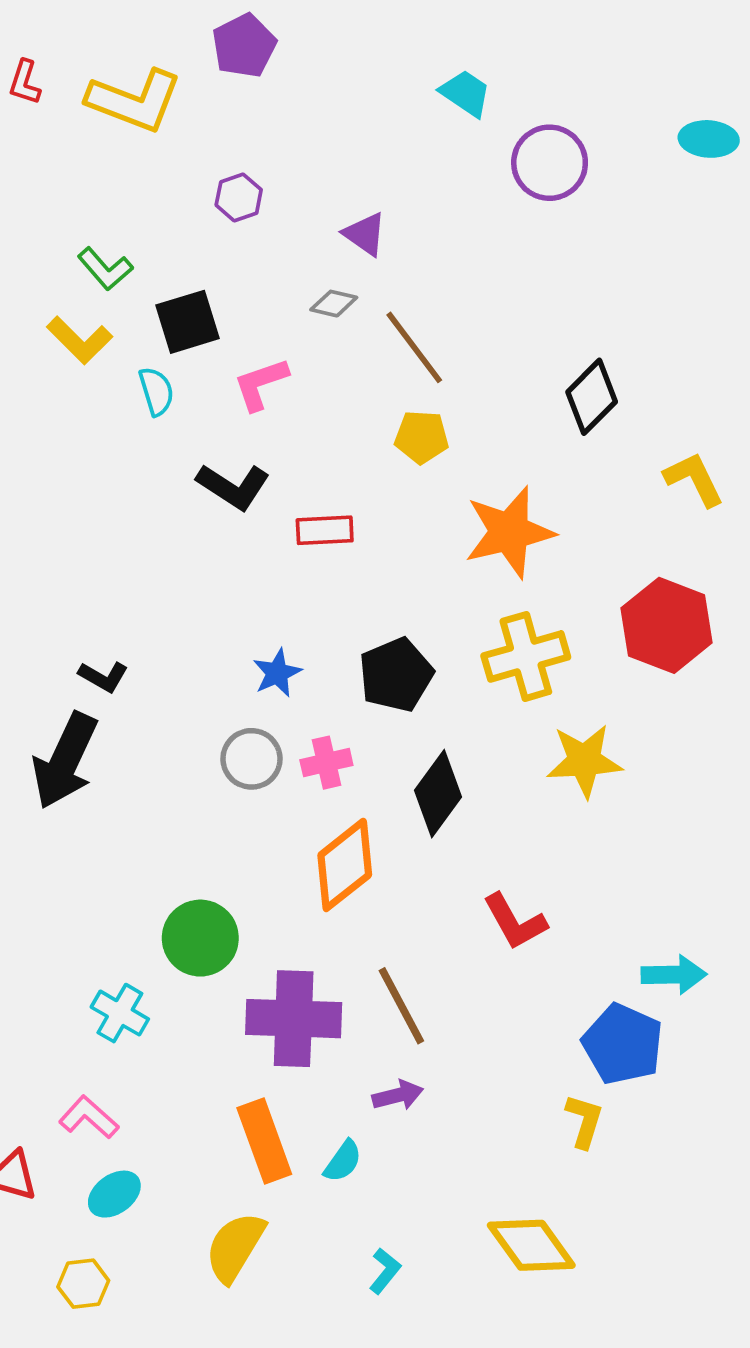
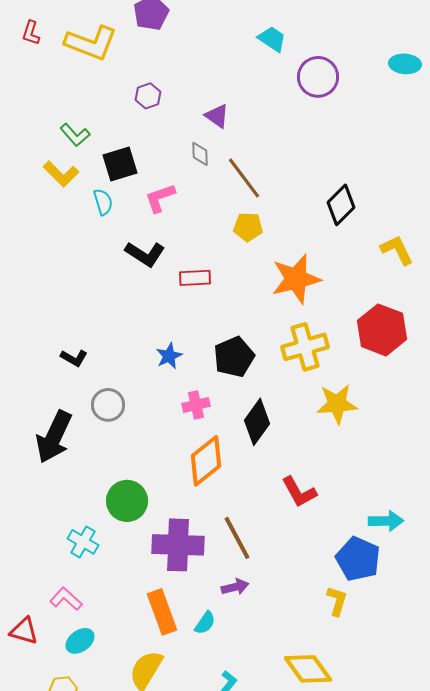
gray diamond: (334, 304) -> (200, 154), turned 75
gray circle: (251, 759) -> (108, 405), moved
black arrow: (65, 761) -> (54, 437), moved

